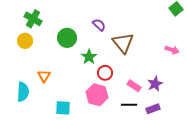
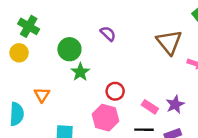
brown triangle: (123, 43) -> (169, 42), moved
green star: (89, 57) -> (80, 72), moved

